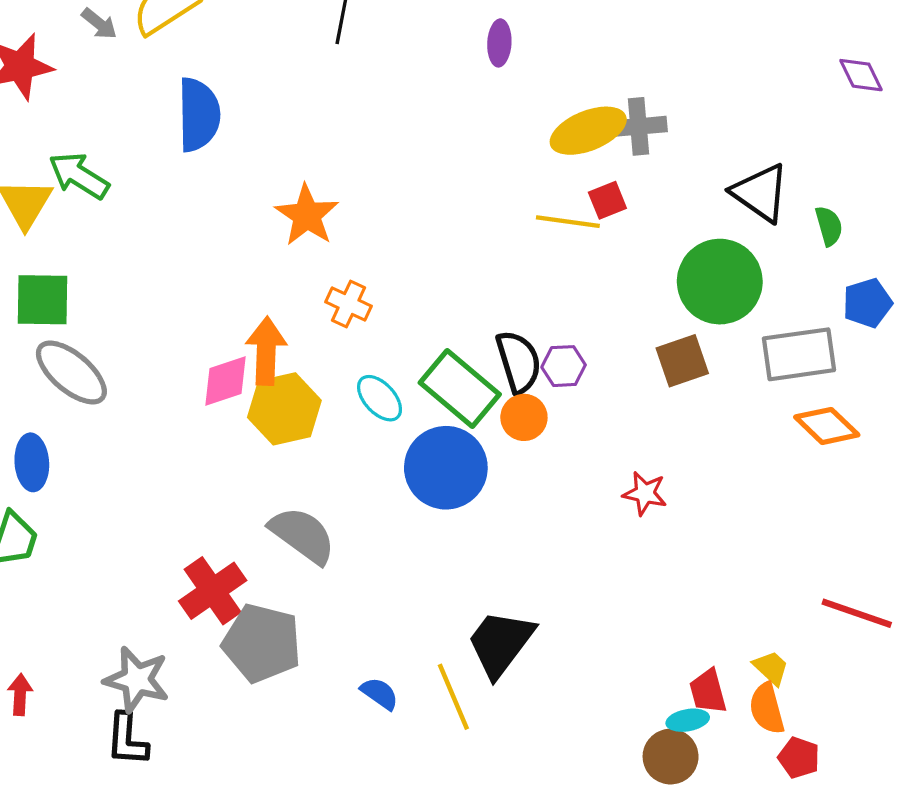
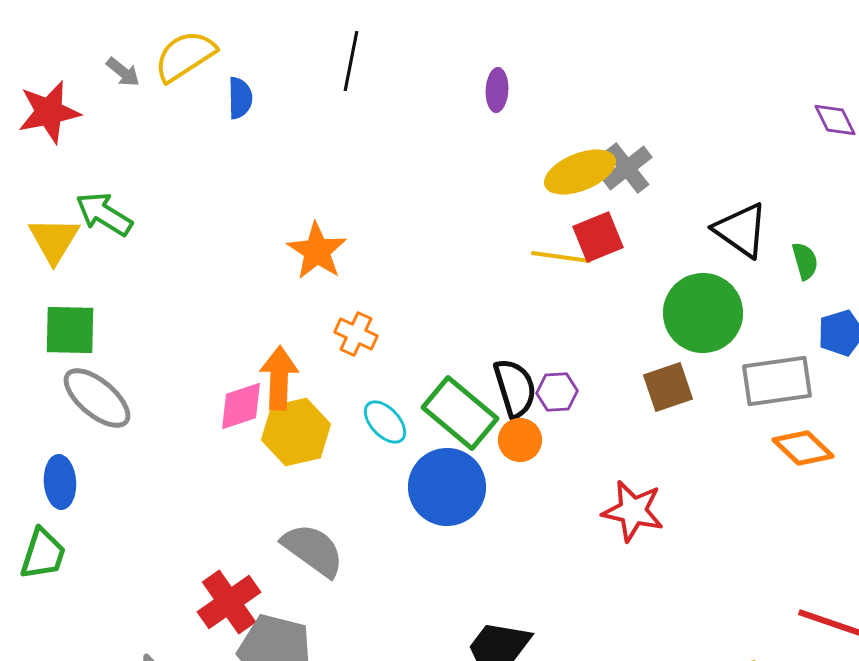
blue semicircle: (199, 115) -> (240, 98), moved, size x0.6
gray cross: (638, 126) -> (627, 168), turned -33
red square: (607, 200) -> (598, 237), size x1.4
red star: (645, 493) -> (633, 511), size x1.5

